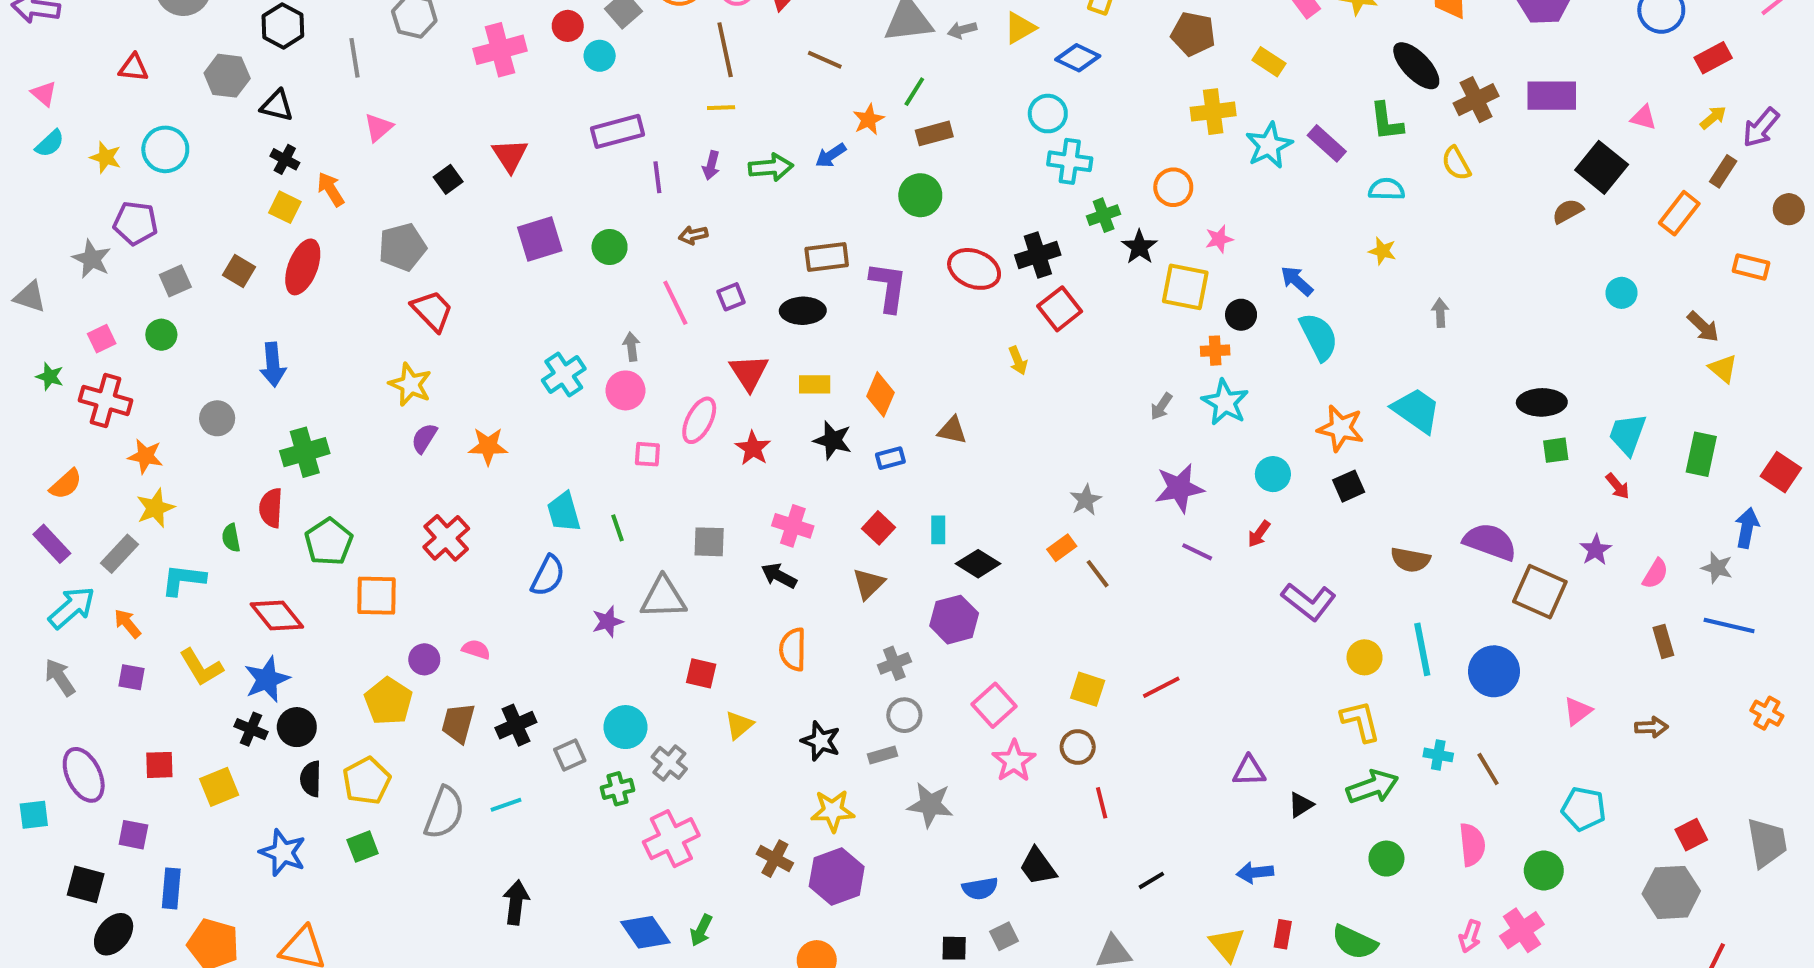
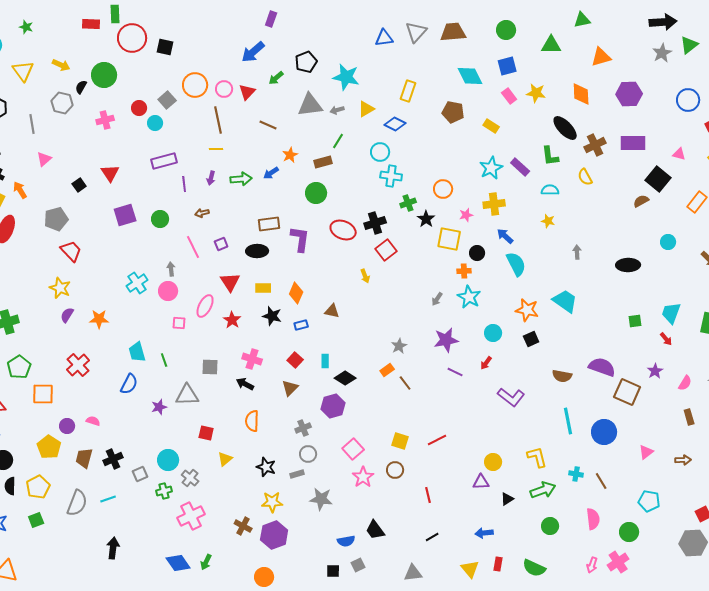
pink cross: (500, 50) -> (105, 120), size x0.7
green line: (914, 92) -> (338, 141), moved
yellow cross: (1213, 112) -> (494, 204), moved
black ellipse: (1542, 402) -> (628, 265), moved
yellow circle: (1365, 657) -> (493, 462), moved
red line: (1102, 803) -> (428, 495), moved

